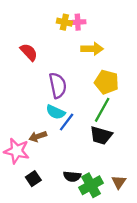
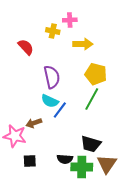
yellow cross: (64, 22) -> (53, 31), moved
black trapezoid: (101, 135) -> (91, 144), moved
black square: (33, 179) -> (30, 161), turned 32
brown triangle: (119, 182) -> (107, 164), size x1.5
green cross: (91, 185) -> (82, 167), turned 30

